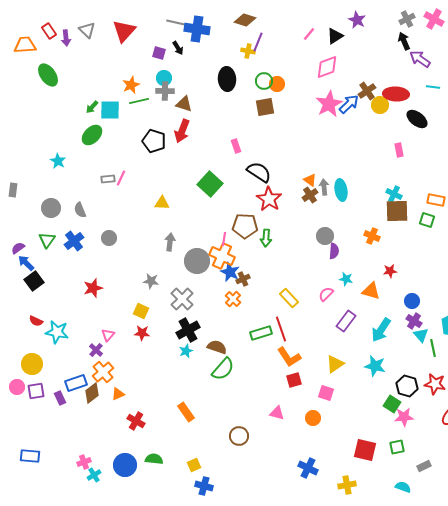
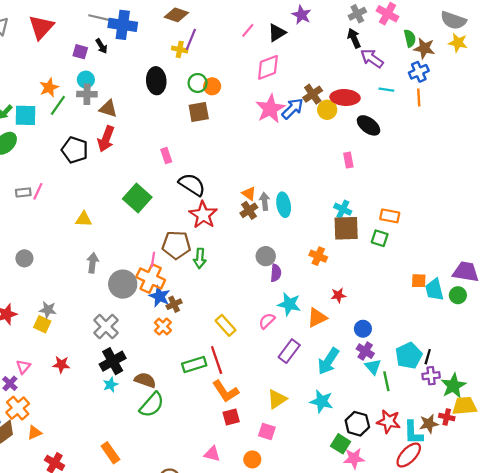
green line: (139, 101) -> (58, 105), turned -42
cyan star: (346, 279) -> (289, 304), size x1.5
gray star: (151, 281) -> (48, 310), moved
orange triangle: (371, 291) -> (317, 318), turned -42
yellow square: (141, 311) -> (42, 324), moved

